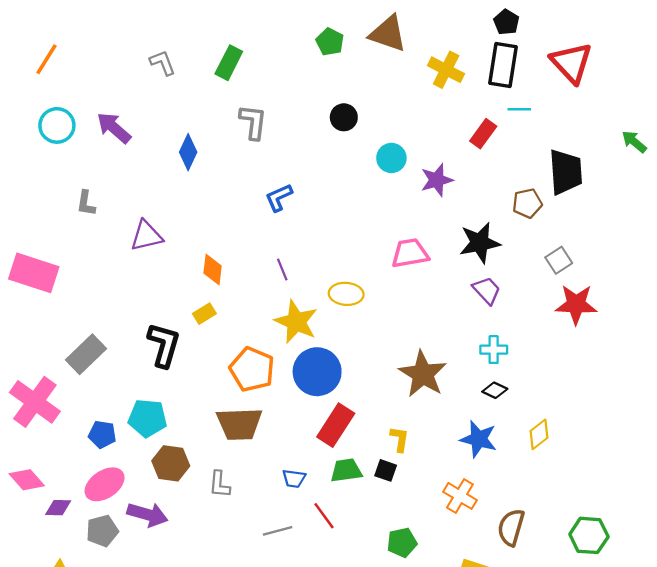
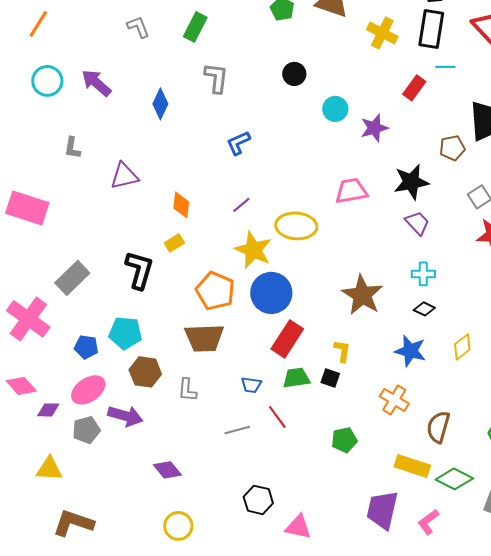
purple line: (282, 269) -> (241, 205), turned 72
yellow ellipse: (346, 294) -> (296, 226), size x1.4

